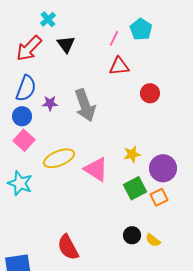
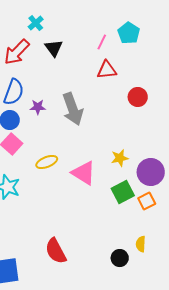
yellow ellipse: (59, 158) -> (47, 162), size x0.7
black circle: (132, 235) -> (120, 258), moved
yellow semicircle: (153, 240) -> (141, 244), turned 56

